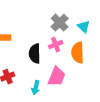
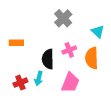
gray cross: (60, 23) -> (63, 18), moved
cyan arrow: (36, 88) -> (39, 78), moved

